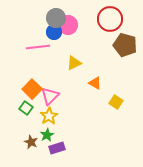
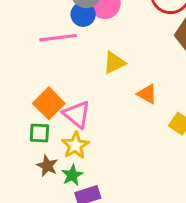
pink triangle: (50, 96) -> (77, 114), turned -36
green square: (26, 108) -> (39, 133), turned -32
brown star: (31, 142) -> (47, 166), moved

